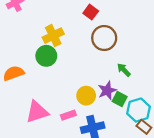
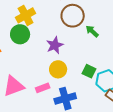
green arrow: (124, 70) -> (92, 31), moved
purple star: (107, 91) -> (55, 45), moved

